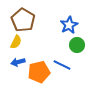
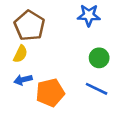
blue star: (69, 25) -> (89, 15), moved, turned 30
blue line: (62, 65) -> (97, 89), moved

